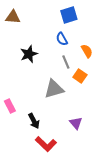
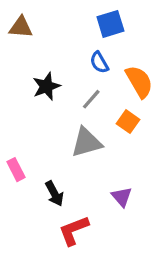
orange semicircle: (87, 51) -> (139, 82), size x1.5
gray line: (66, 62) -> (91, 99), moved, turned 64
red L-shape: (46, 144) -> (74, 230), turned 115

